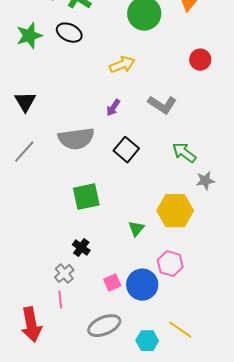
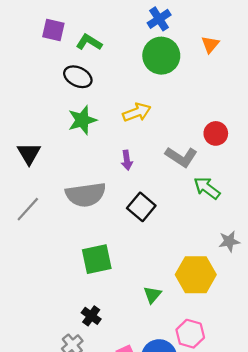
green star: (29, 36) -> (82, 120), moved
red circle: (200, 60) -> (216, 133), moved
purple arrow: (113, 108) -> (127, 160), turned -42
green arrow: (184, 153) -> (207, 188), moved

